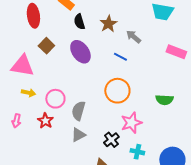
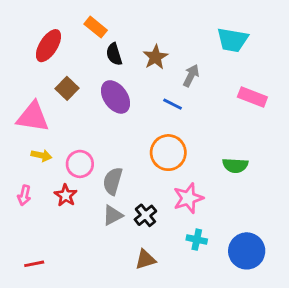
red ellipse: (33, 16) -> (48, 46), turned 40
gray arrow: (133, 37) -> (191, 76), turned 77
black cross: (111, 140) -> (145, 215), moved

